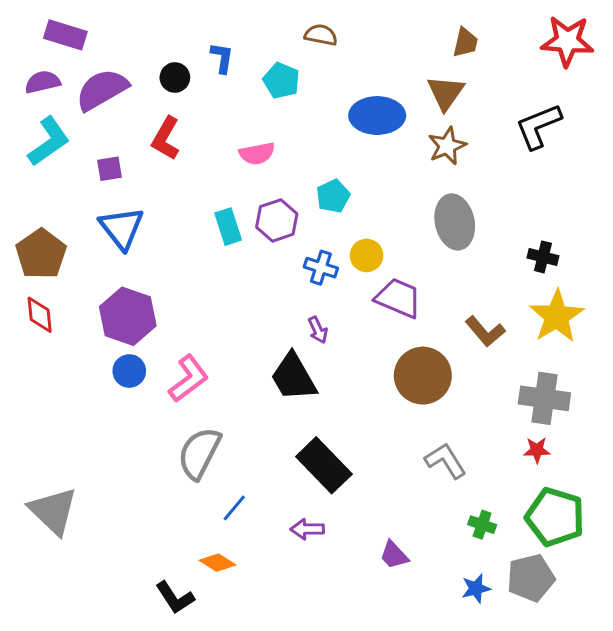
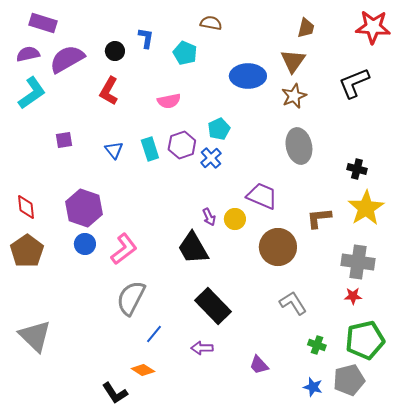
purple square: (109, 169) -> (64, 140), moved
blue triangle: (122, 228) -> (114, 150), moved, size x0.6
brown pentagon: (41, 254) -> (27, 251), moved
yellow circle: (367, 255) -> (235, 219), moved
blue cross: (321, 268) -> (211, 158), moved, turned 30
brown L-shape: (485, 331) -> (319, 218), turned 124
green pentagon: (555, 517) -> (365, 340), turned -30
blue star: (476, 588) -> (313, 387), turned 30

